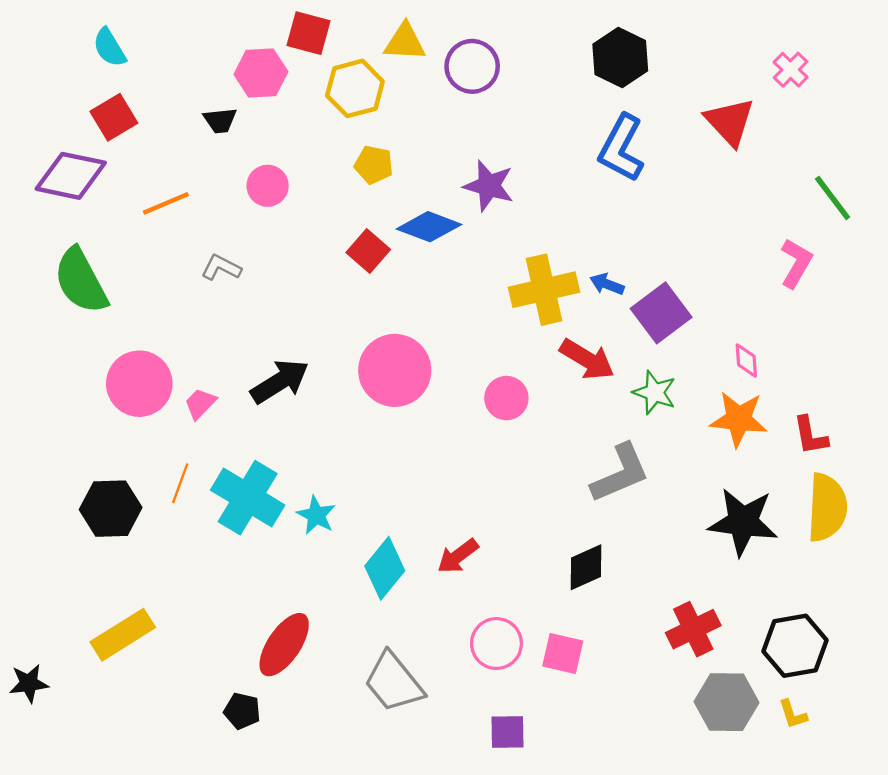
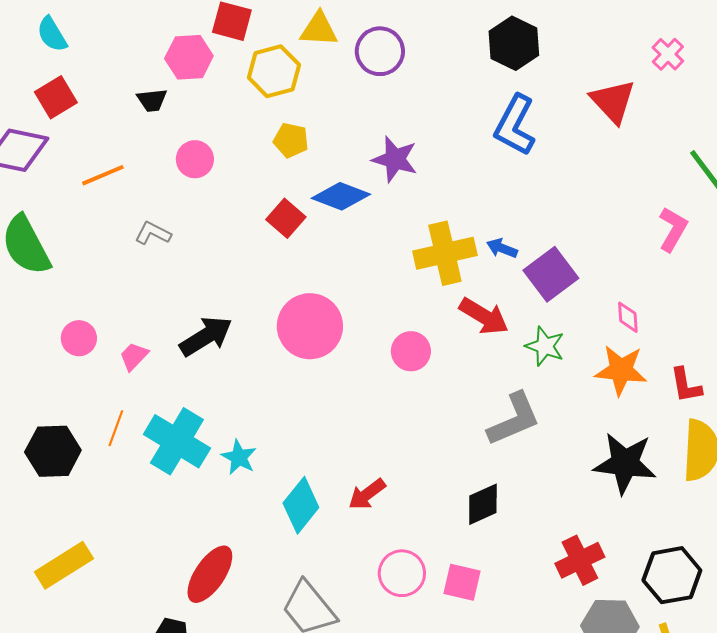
pink circle: (139, 384) -> (79, 338), size x0.6

